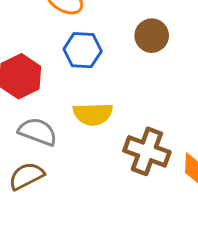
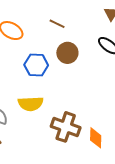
blue hexagon: (83, 50) -> (36, 65), moved

